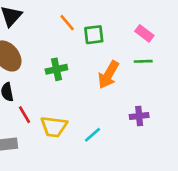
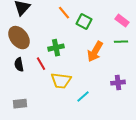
green square: (94, 35) -> (84, 22), turned 35
red line: (24, 115) -> (41, 64), moved
yellow trapezoid: (54, 127) -> (61, 81), moved

